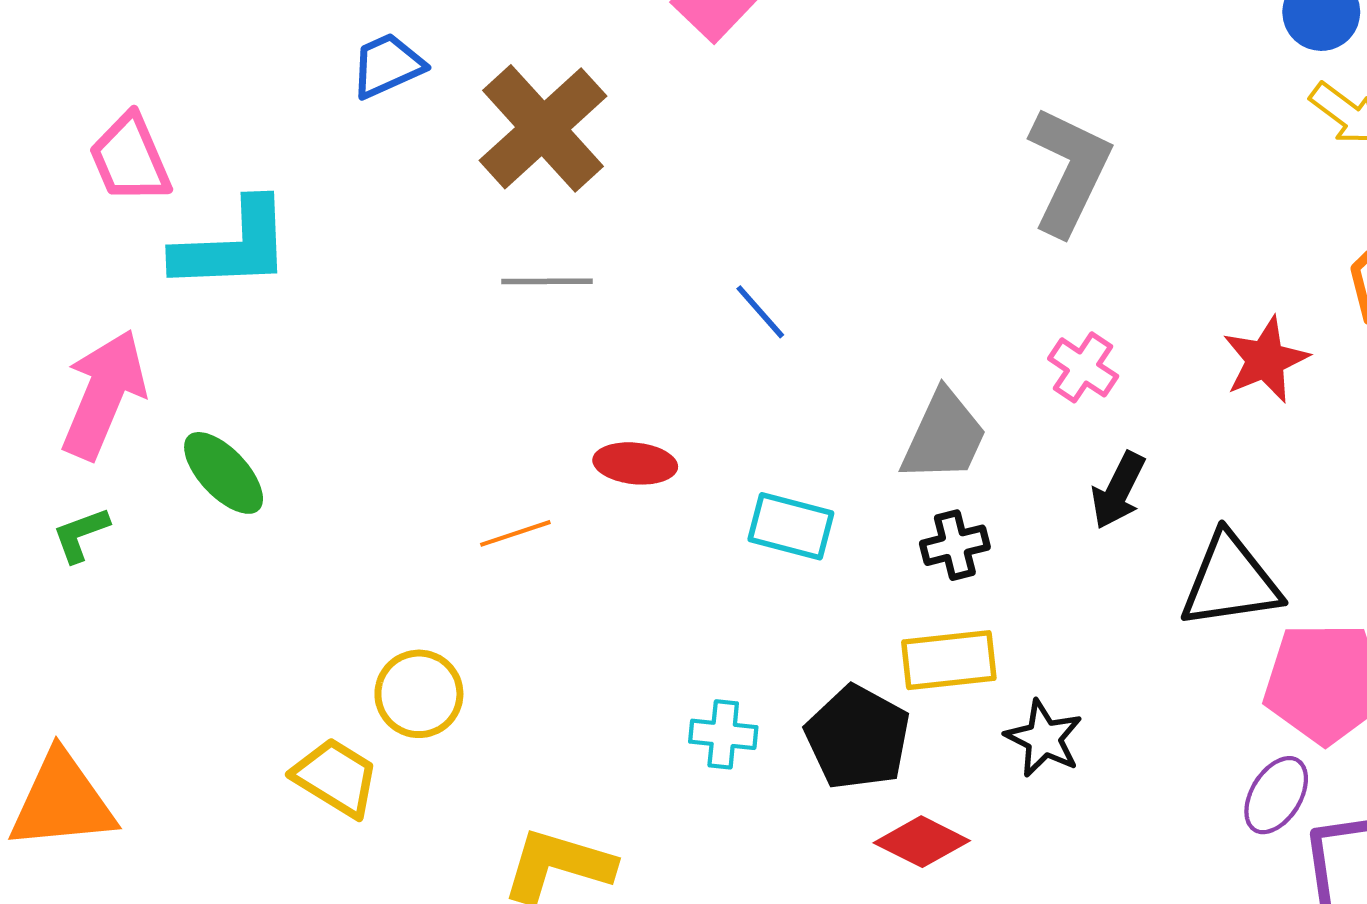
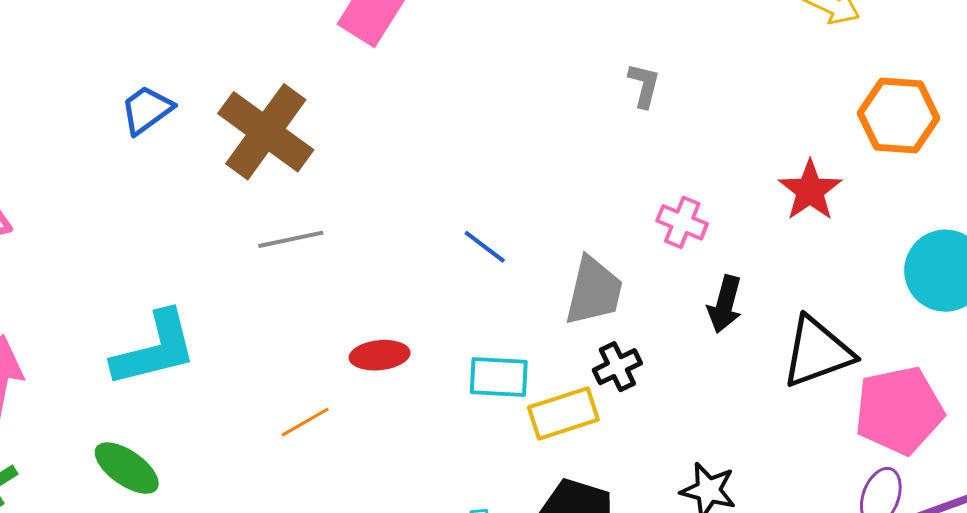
gray L-shape: (1069, 171) -> (644, 85), size x0.5
cyan L-shape: (233, 246) -> (155, 349), moved
blue line: (760, 312) -> (485, 247), moved
green ellipse: (224, 473) -> (127, 468), moved
yellow rectangle: (949, 660) -> (563, 413), moved

